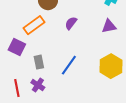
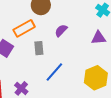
gray rectangle: (39, 62) -> (39, 48), moved

